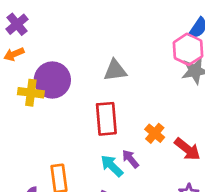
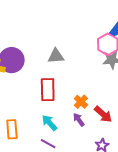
purple arrow: (130, 159) -> (79, 120), moved

